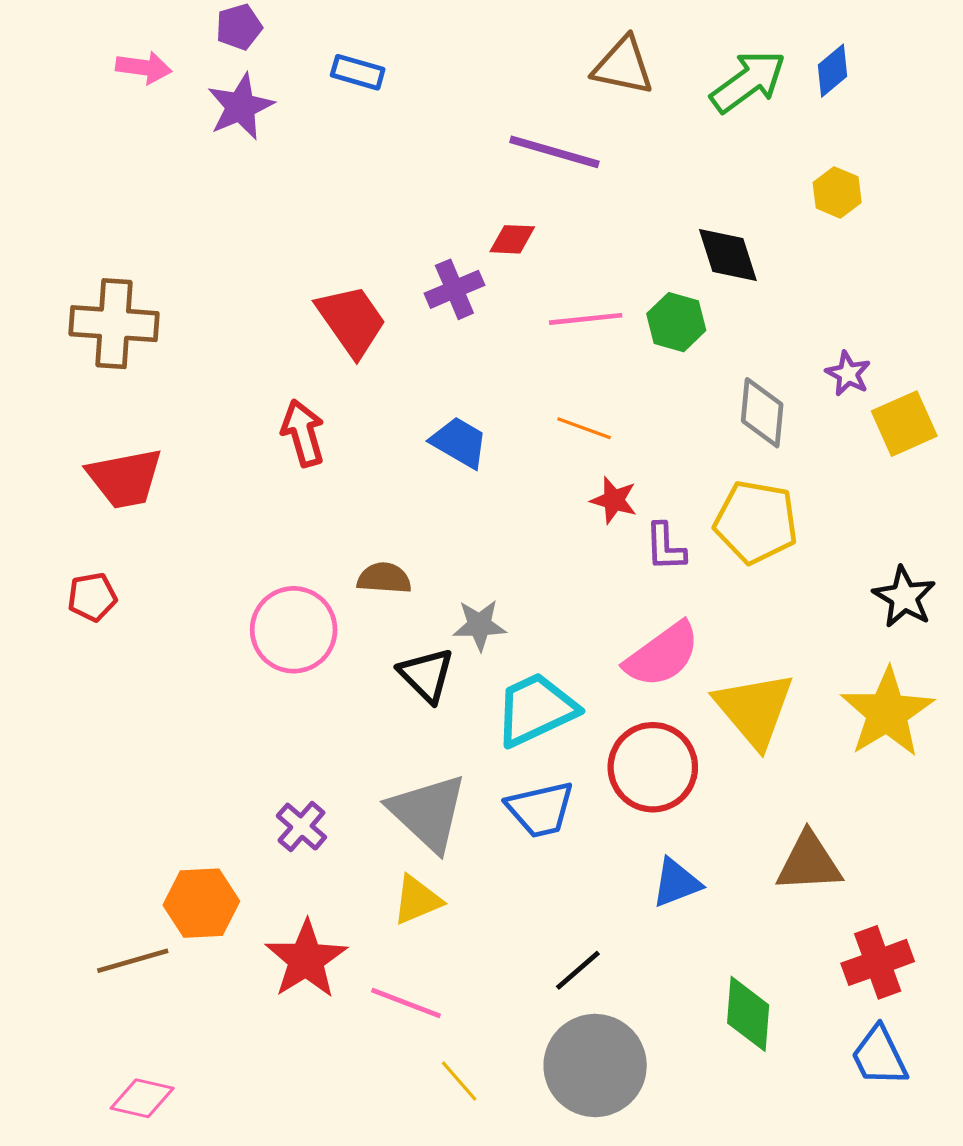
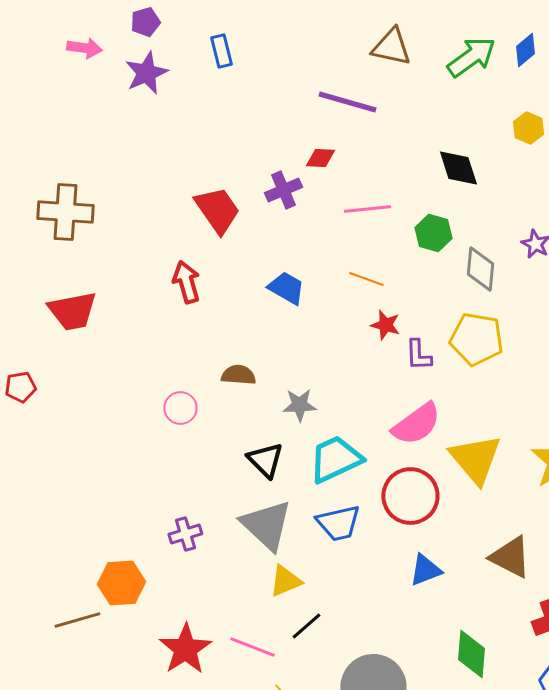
blue rectangle: (358, 72) -> (221, 51), turned 60
green hexagon: (676, 322) -> (433, 233), moved
red pentagon: (92, 597) -> (20, 387), moved
pink circle: (294, 630) -> (180, 408), size x0.6
black triangle: (426, 675) -> (265, 460), moved
purple cross: (301, 827) -> (185, 534), turned 32
brown triangle: (809, 862) -> (510, 557), turned 30
yellow triangle: (417, 900) -> (285, 581), moved
red star: (306, 959) -> (185, 649), moved
black line: (578, 970) -> (306, 626), moved

